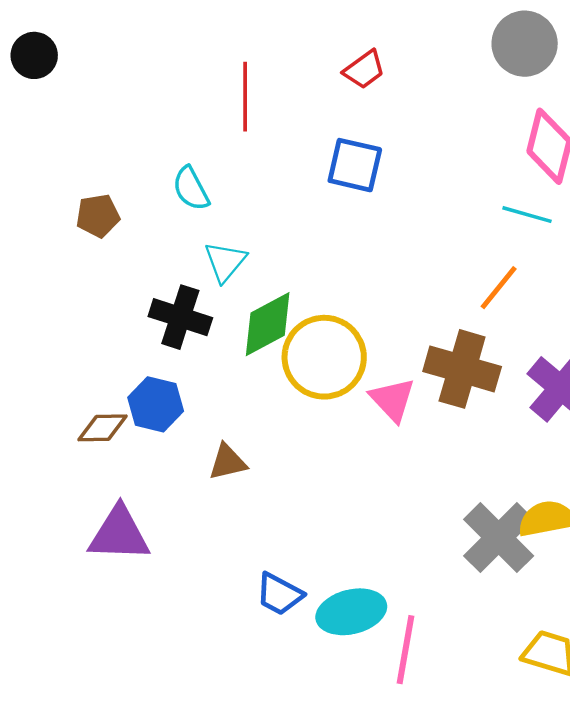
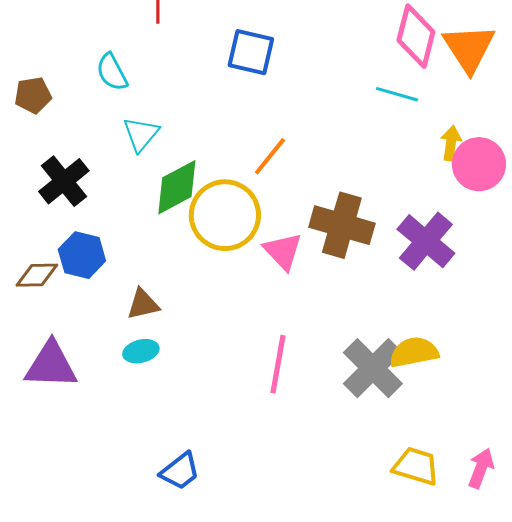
orange line: (499, 288) -> (270, 156), moved
black cross: (180, 317) -> (64, 181), moved, turned 33
blue trapezoid: (279, 594) -> (180, 471), moved, turned -66
cyan ellipse: (351, 612) -> (141, 351), moved, size x0.6
pink line: (406, 650) -> (278, 364), moved

